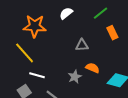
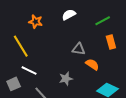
orange star: (35, 26) -> (36, 22), size x0.6
orange semicircle: (93, 68) -> (92, 64), moved

